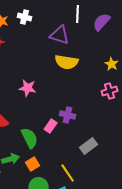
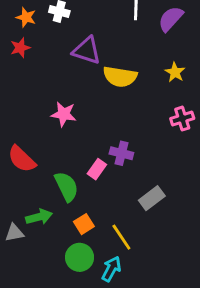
purple triangle: (60, 35) -> (87, 51), moved
yellow star: (112, 64) -> (175, 72), moved
orange square: (33, 164) -> (84, 224), moved

